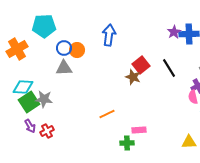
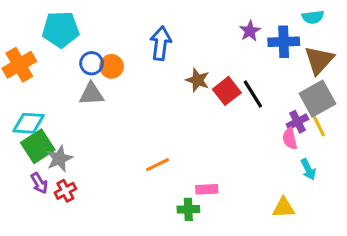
purple star: (174, 32) -> (250, 31), moved
red square: (141, 65) -> (227, 91), moved
brown star: (133, 77) -> (198, 80), moved
gray star: (44, 99) -> (59, 159), moved, turned -30

